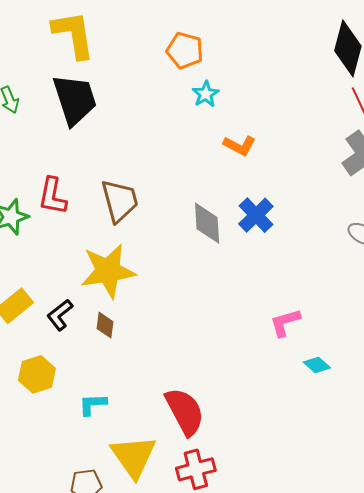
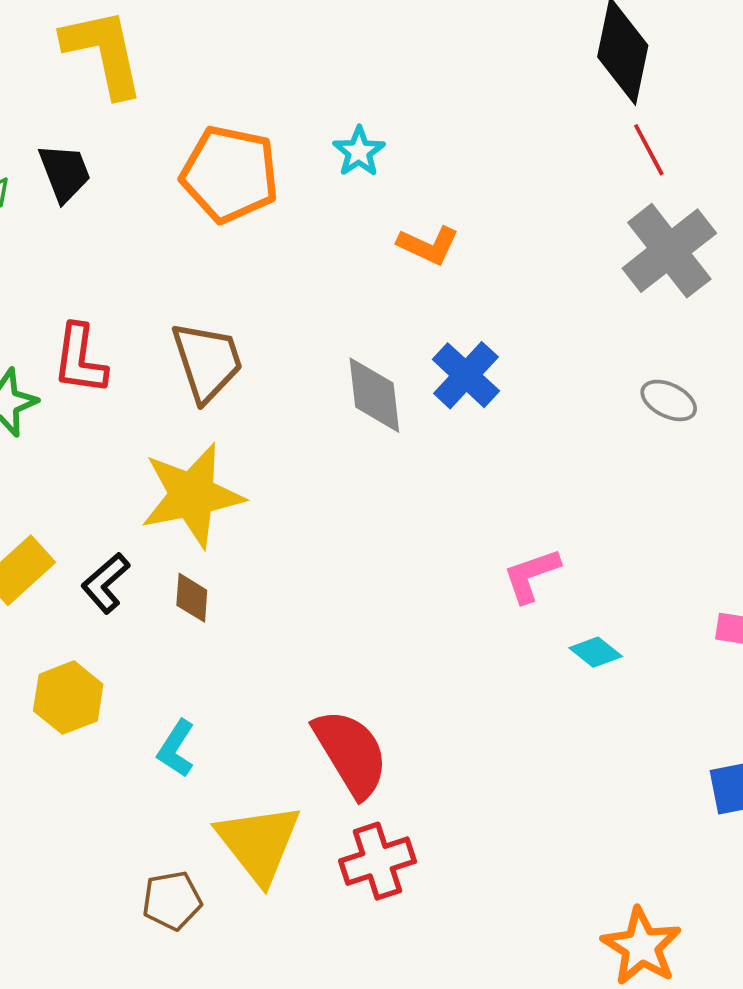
orange pentagon: (185, 50) -> (230, 174), moved, size x1.4
black trapezoid: (75, 100) -> (65, 173), moved, size x0.6
cyan L-shape: (93, 404) -> (176, 749), turned -52

